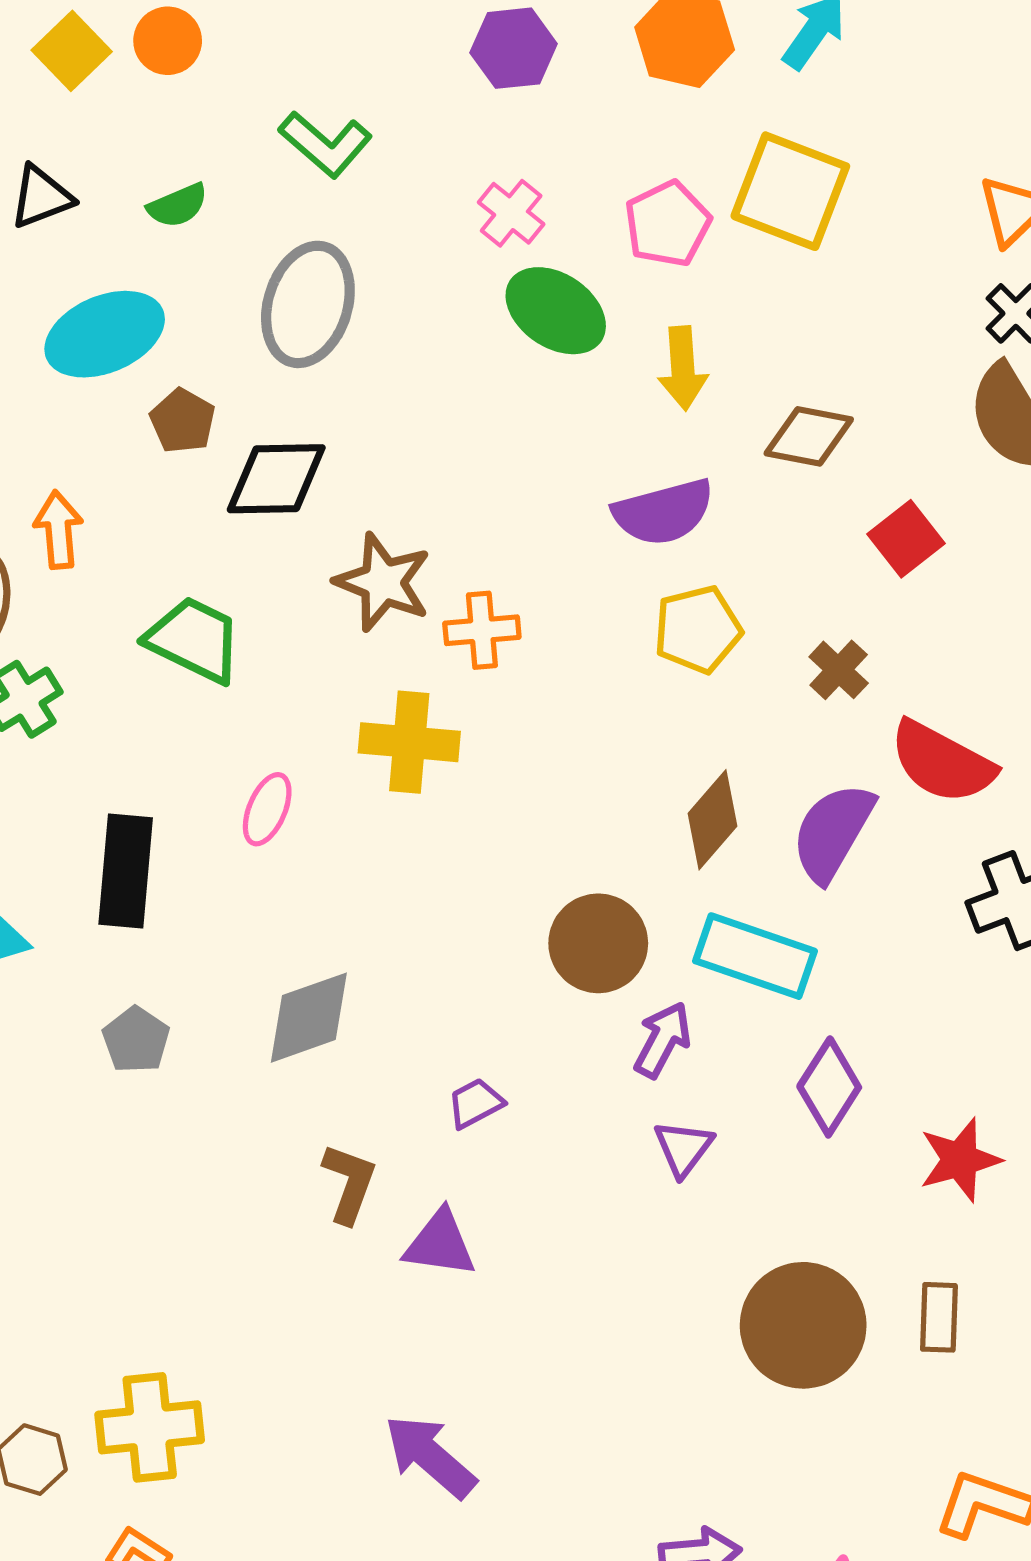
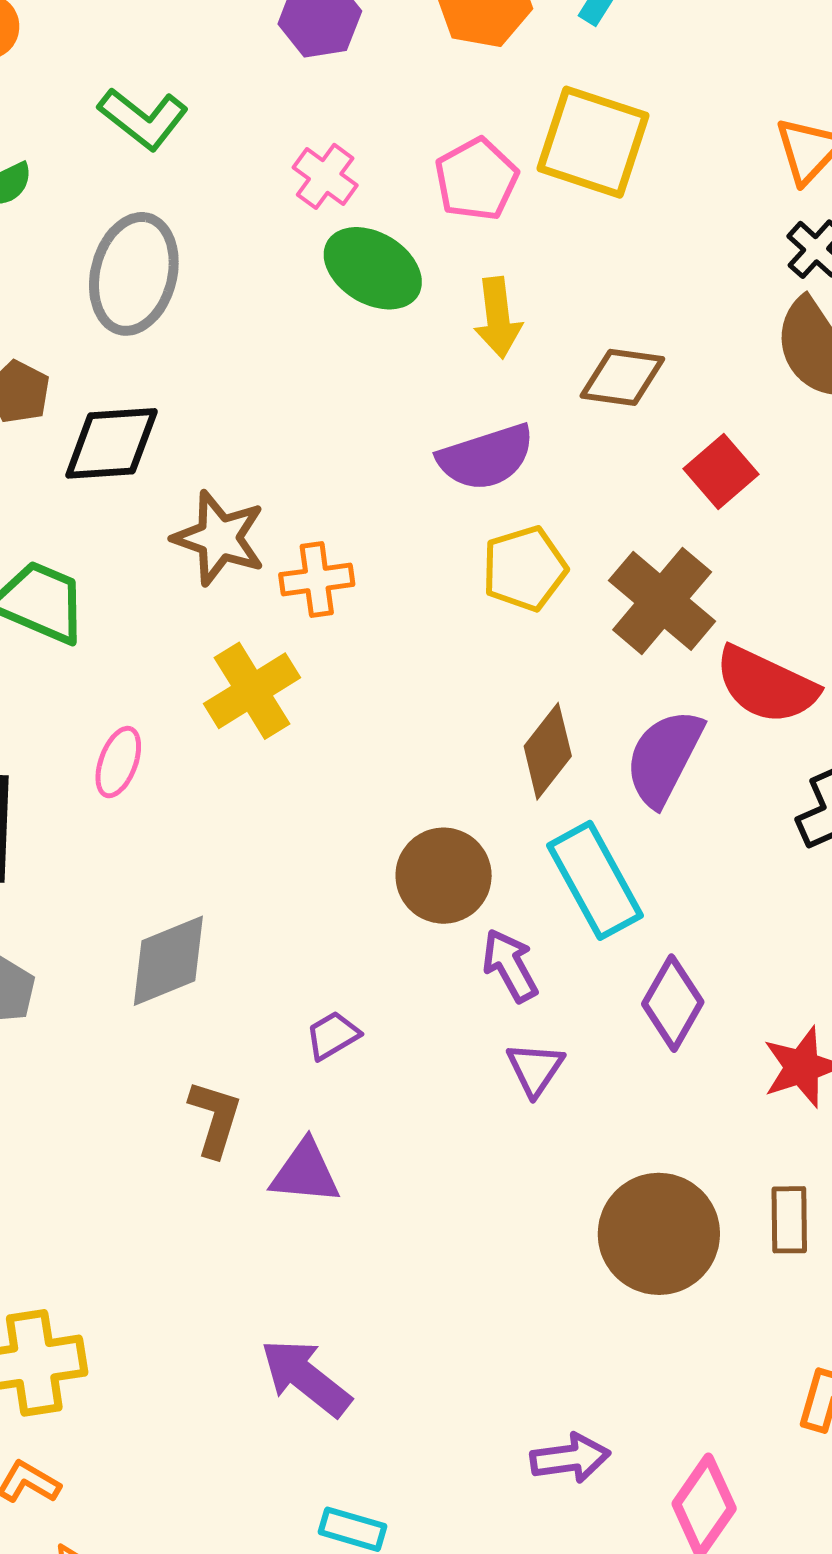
brown cross: (839, 670) -> (662, 601), size x1.8
yellow cross: (409, 742) -> (252, 691), turned -34
cyan rectangle: (755, 956) -> (595, 880), turned 45
purple arrow: (663, 1040) -> (510, 965), turned -54

